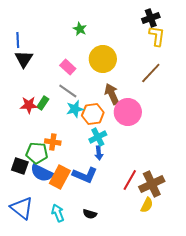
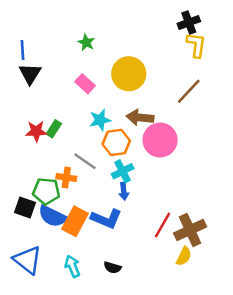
green star: (80, 29) -> (86, 42), moved
gray line: (68, 91) -> (85, 161), moved
brown arrow: (112, 94) -> (140, 117), turned -60
cyan star: (75, 109) -> (100, 120), moved

